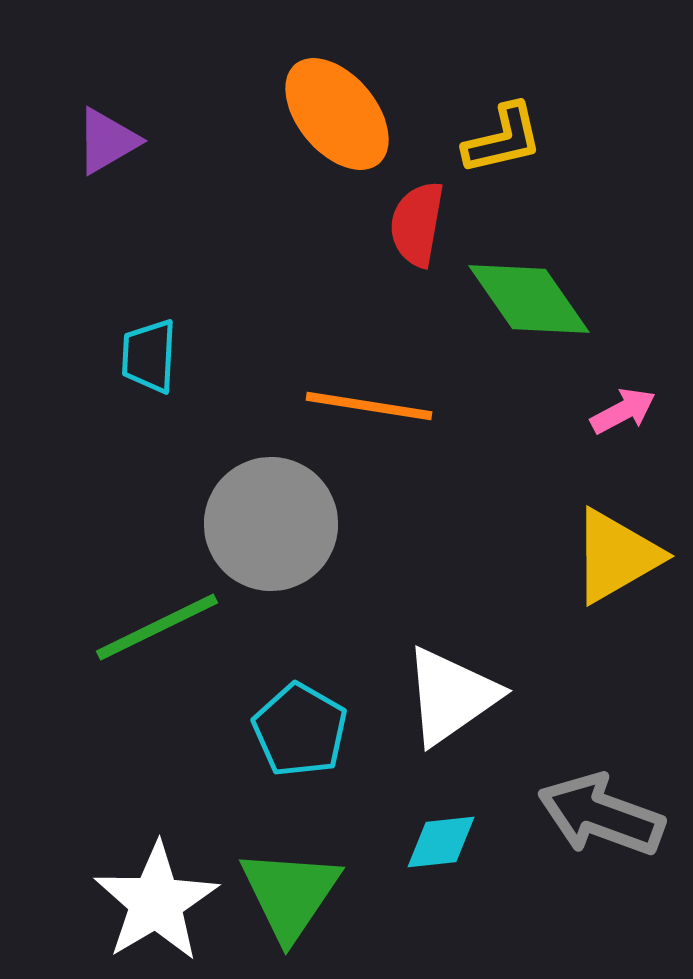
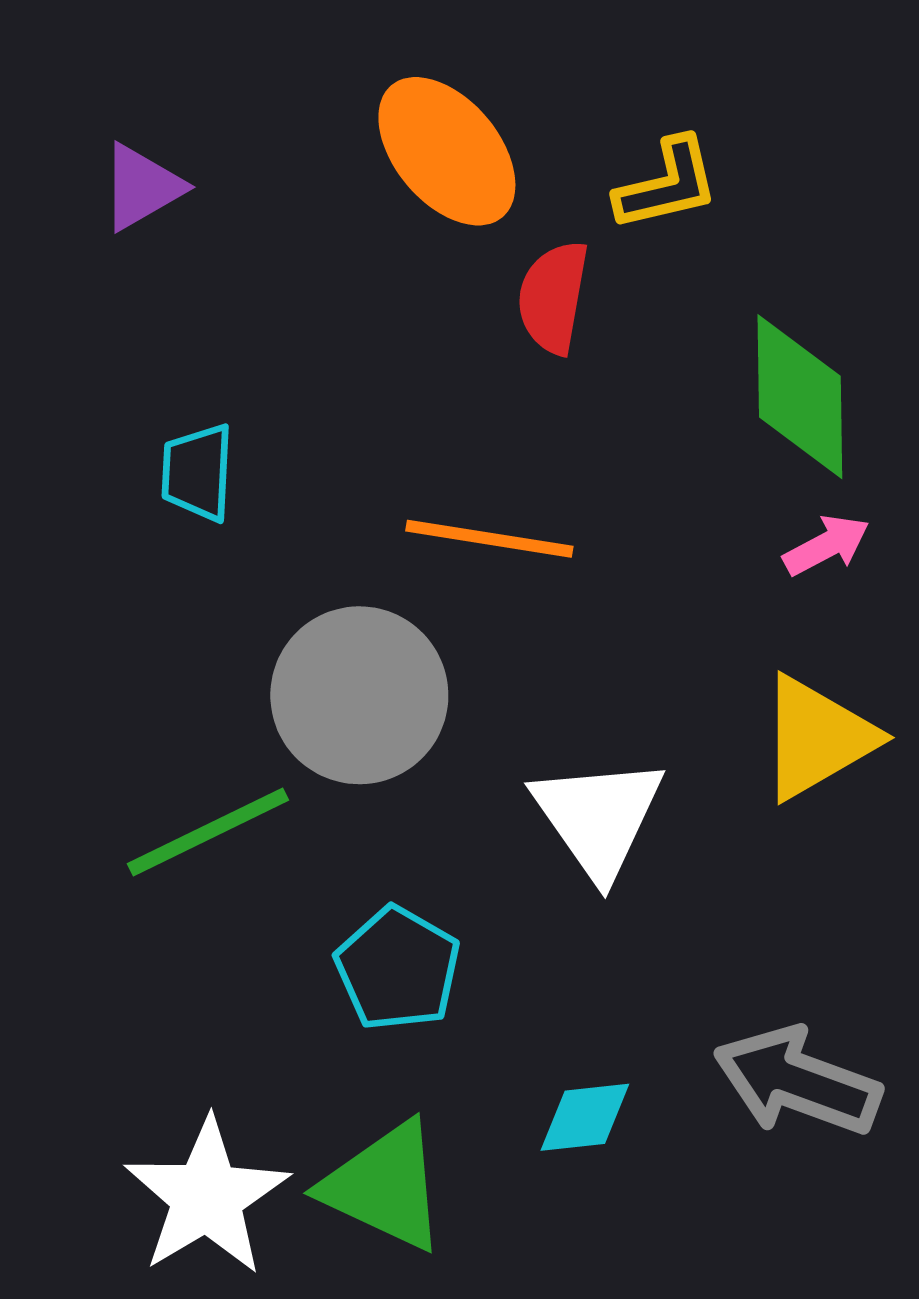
green diamond: (529, 299) -> (800, 397), moved, turned 34
white triangle: (451, 696) -> (598, 817), moved, turned -30
green triangle: (290, 894) -> (385, 1186), turned -39

